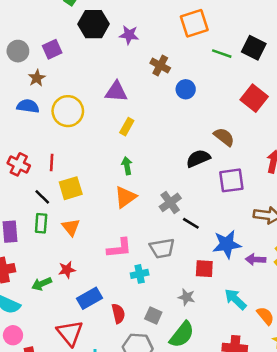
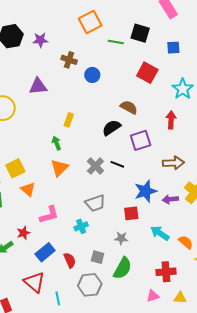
yellow rectangle: (127, 127) -> (69, 120), moved
black line: (191, 223) -> (117, 164), moved
orange triangle: (71, 227) -> (28, 189), moved
pink L-shape: (119, 248) -> (49, 215), moved

